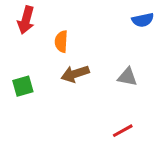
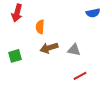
gray triangle: (127, 77) -> (74, 50), moved
red line: (123, 131) -> (80, 76), moved

